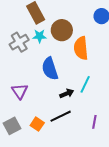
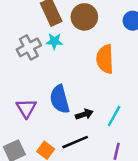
brown circle: (62, 30) -> (84, 17), moved
blue semicircle: (50, 69) -> (60, 99), moved
cyan line: (85, 84) -> (114, 116), moved

